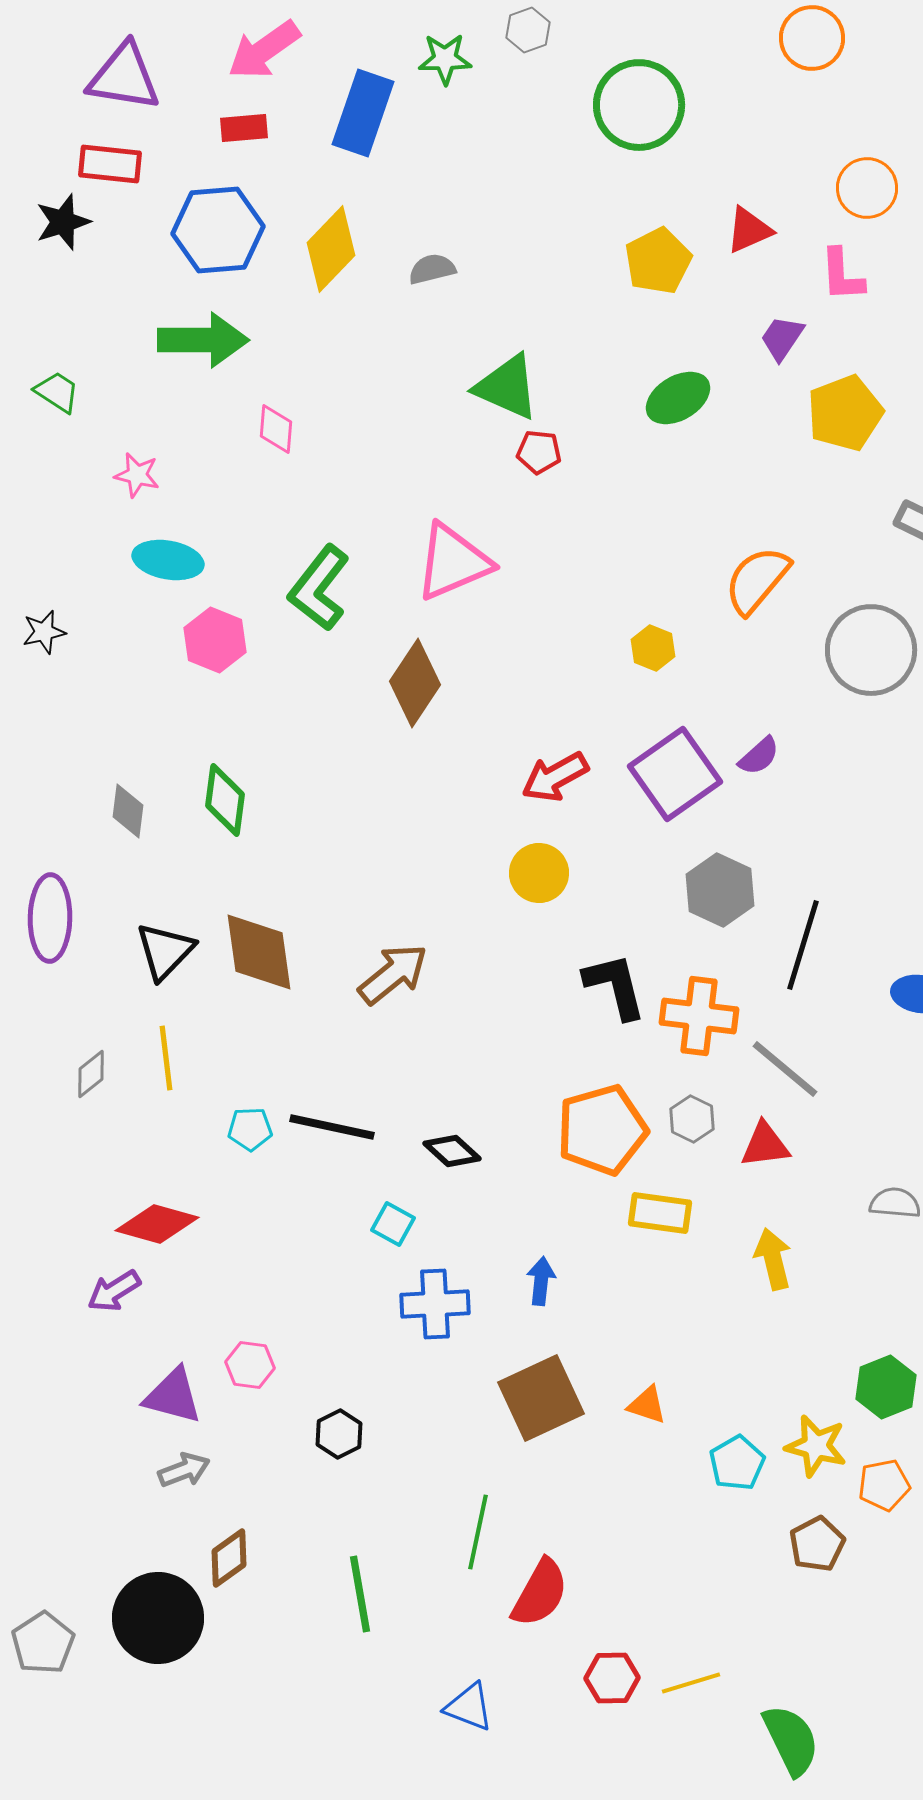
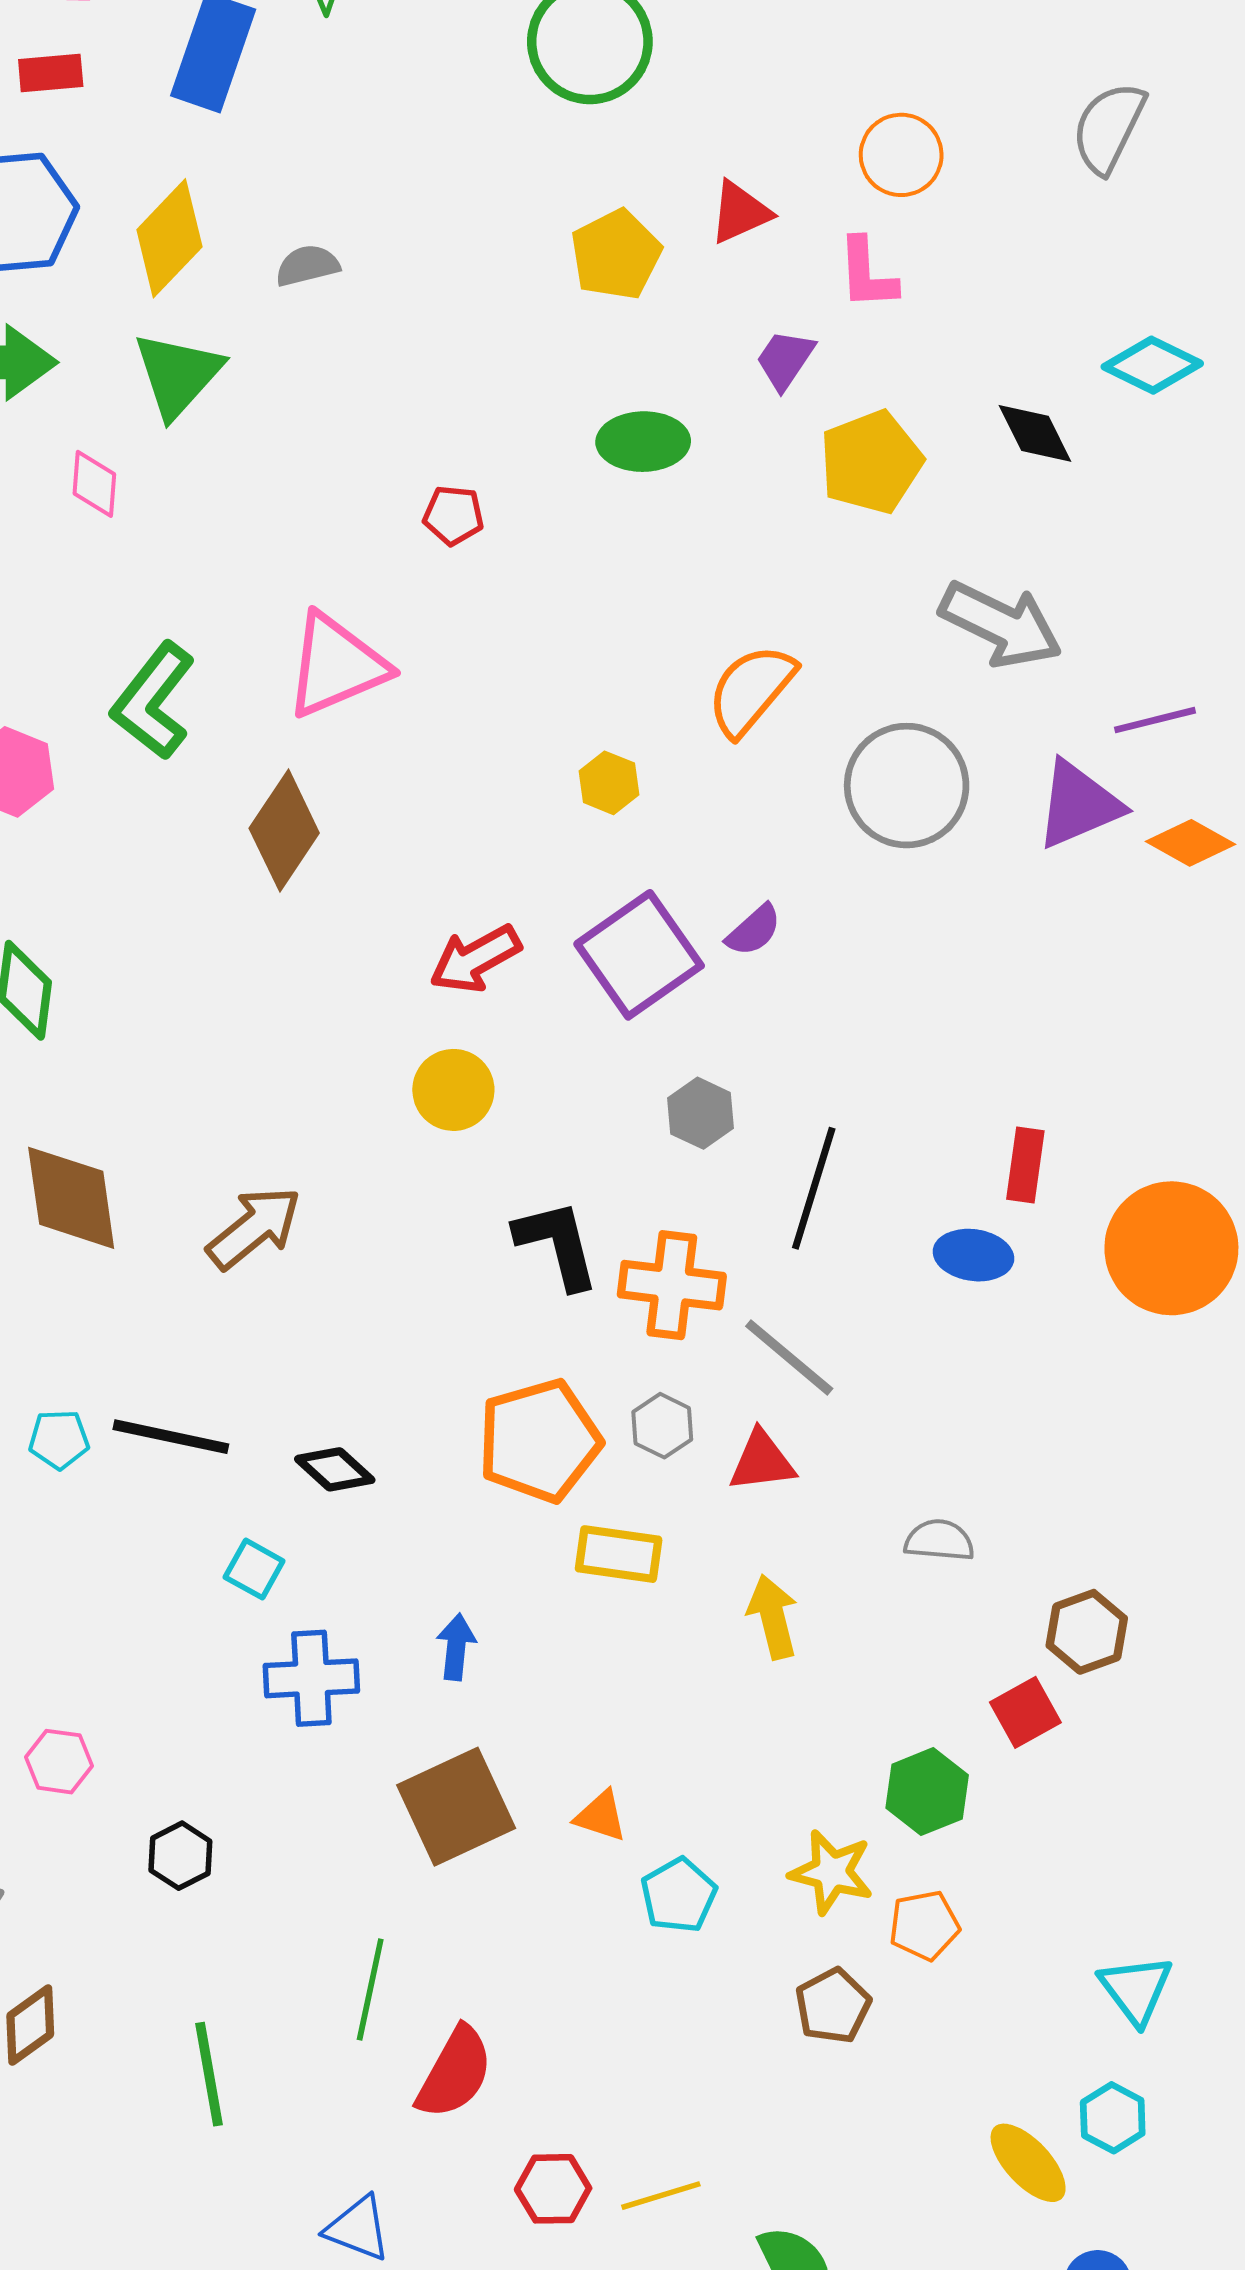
green triangle: (507, 387) -> (178, 375), moved, turned 48
green ellipse: (678, 398) -> (643, 442), turned 30
gray hexagon: (720, 890) -> (700, 1113), size x0.7
cyan pentagon: (737, 1463) -> (679, 1895), moved

